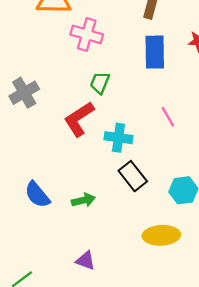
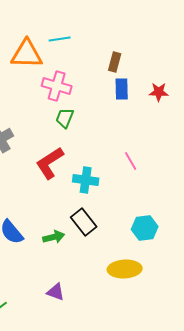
blue rectangle: (155, 52) -> (122, 89), moved, size x0.7
green trapezoid: (100, 83) -> (65, 118), moved
black rectangle: (133, 176) -> (84, 222), moved

